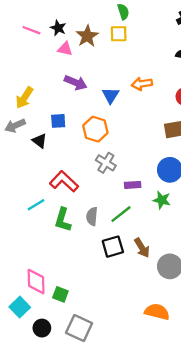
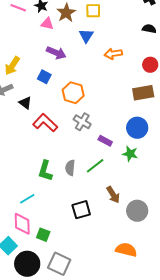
blue triangle: (111, 95) -> (86, 36), moved
blue square: (58, 121) -> (44, 77), moved, turned 32
red L-shape: (64, 181) -> (45, 123), moved
purple rectangle: (133, 185) -> (105, 141), turned 32
cyan line: (36, 205) -> (27, 199), moved
black square: (113, 247) -> (81, 210), moved
black circle: (42, 328) -> (27, 264), size x1.6

